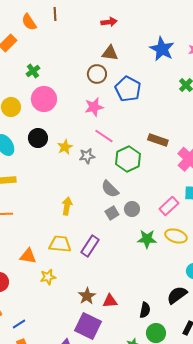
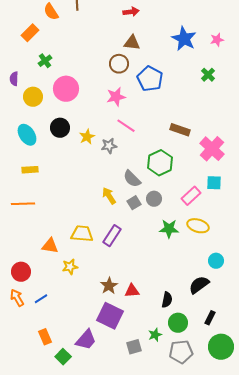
green cross: (33, 71) -> (45, 61), moved
green hexagon: (128, 159) -> (160, 163), moved
yellow arrow: (67, 206) -> (109, 196), moved, turned -42
blue line: (19, 324) -> (41, 299), moved

